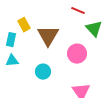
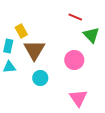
brown triangle: (48, 36) -> (34, 50), moved

